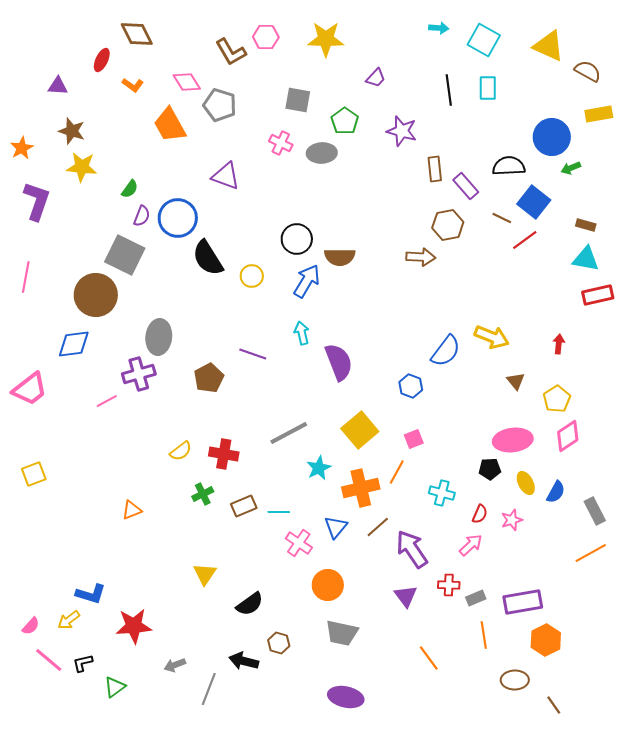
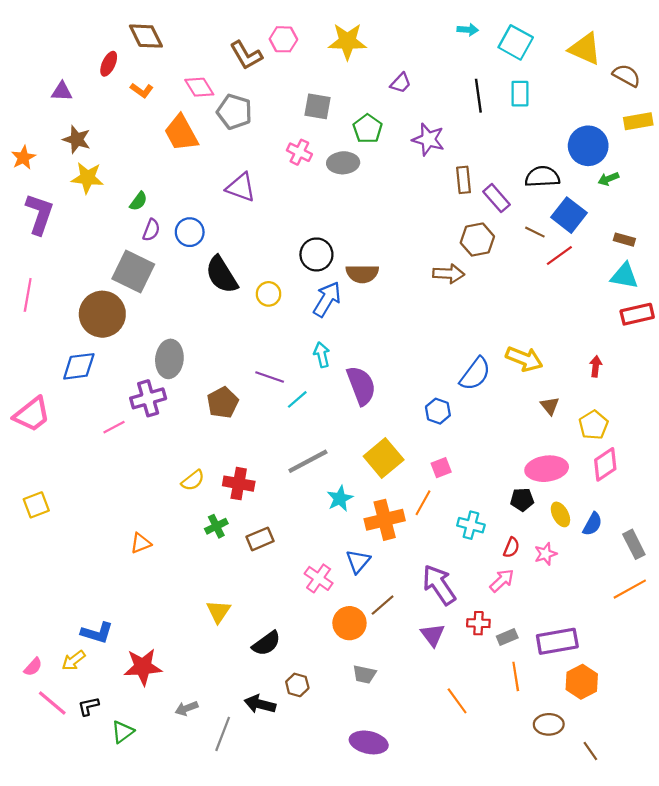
blue circle: (178, 218) -> (190, 232), size x0.7
cyan line: (279, 512) -> (297, 399), moved, turned -40
brown line: (378, 527) -> (383, 605), moved
gray trapezoid: (342, 633) -> (364, 674), size x0.7

